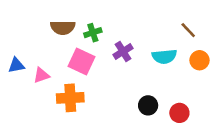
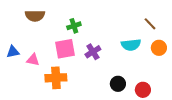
brown semicircle: (63, 28) -> (35, 16), moved
purple cross: (123, 51) -> (93, 52), moved
pink square: (82, 61) -> (65, 49), turned -35
pink triangle: (41, 75) -> (33, 60), turned 32

